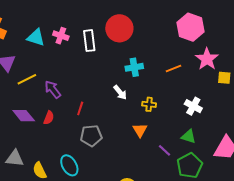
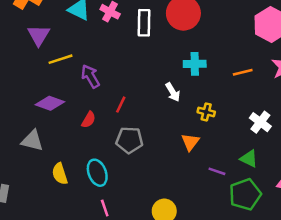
purple diamond: (24, 116) -> (50, 103), turned -40
red semicircle: (49, 118) -> (89, 120), moved
purple line: (164, 150) -> (217, 171), turned -32
gray triangle: (15, 158) -> (32, 141), moved

